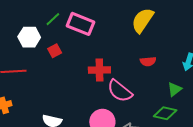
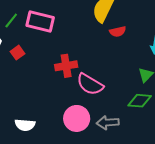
red semicircle: (148, 61) -> (118, 32), moved

